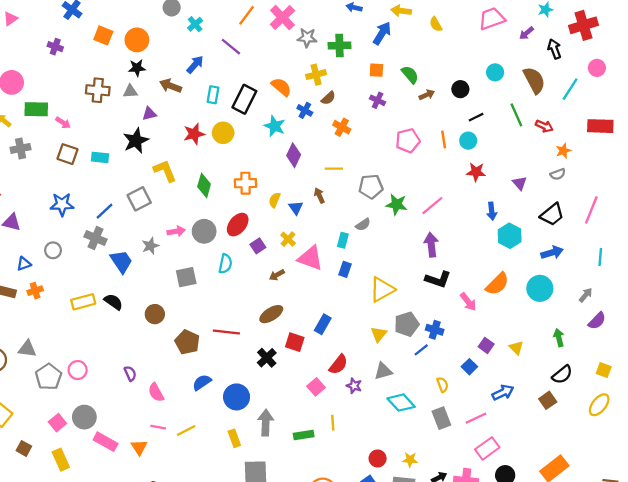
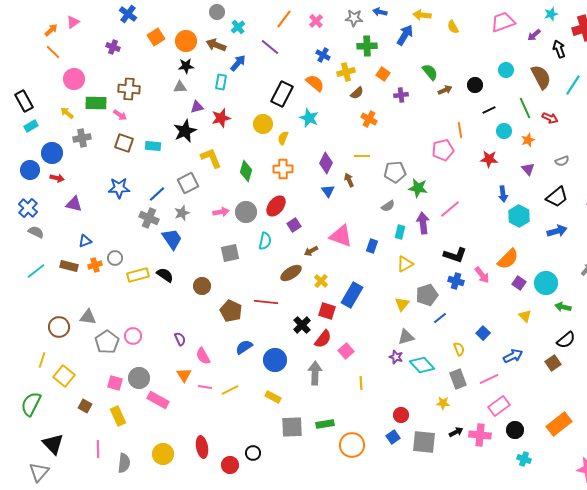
pink cross: (282, 18) -> (316, 21), size x0.6
orange square: (103, 35) -> (156, 37), turned 36
gray star: (307, 38) -> (354, 18), moved
orange square: (376, 70) -> (383, 74), moved, turned 32
brown arrow: (171, 86) -> (216, 45), moved
brown cross: (98, 90) -> (129, 89), moved
cyan rectangle: (213, 95) -> (221, 82), moved
purple cross: (378, 100) -> (401, 95), turned -32
blue cross: (305, 110) -> (323, 55), moved
red star: (194, 134) -> (221, 118), moved
pink pentagon: (408, 141) -> (443, 150), moved
cyan circle: (468, 141) -> (504, 131), moved
orange star: (563, 151) -> (528, 140), moved
purple diamond: (294, 155) -> (326, 163), moved
yellow semicircle: (275, 200) -> (283, 138), moved
pink line: (432, 206) -> (450, 209), moved
yellow cross: (288, 239) -> (321, 281), moved
cyan rectangle: (343, 240) -> (400, 232), moved
purple arrow: (431, 245) -> (423, 223), moved
gray star: (150, 246) -> (182, 213), moved
gray circle: (53, 250) -> (115, 258), moved
cyan circle: (540, 288) -> (546, 283), moved
yellow triangle: (382, 289) -> (405, 264), size x0.7
brown ellipse: (271, 314) -> (291, 273), moved
blue rectangle: (323, 324) -> (352, 295), size x1.4
blue cross: (435, 330) -> (456, 281), moved
green arrow: (559, 338) -> (563, 307), turned -63
purple square: (486, 345) -> (519, 283), moved
red semicircle: (338, 364) -> (323, 339), moved
purple star: (354, 386) -> (396, 357), moved
pink square: (57, 423) -> (115, 383), turned -35
gray arrow: (266, 423) -> (315, 373), moved
green rectangle: (304, 435) -> (325, 424), moved
yellow rectangle: (234, 438) -> (273, 397), turned -42
orange triangle: (139, 447) -> (184, 375), moved
yellow star: (410, 460) -> (443, 403), moved

